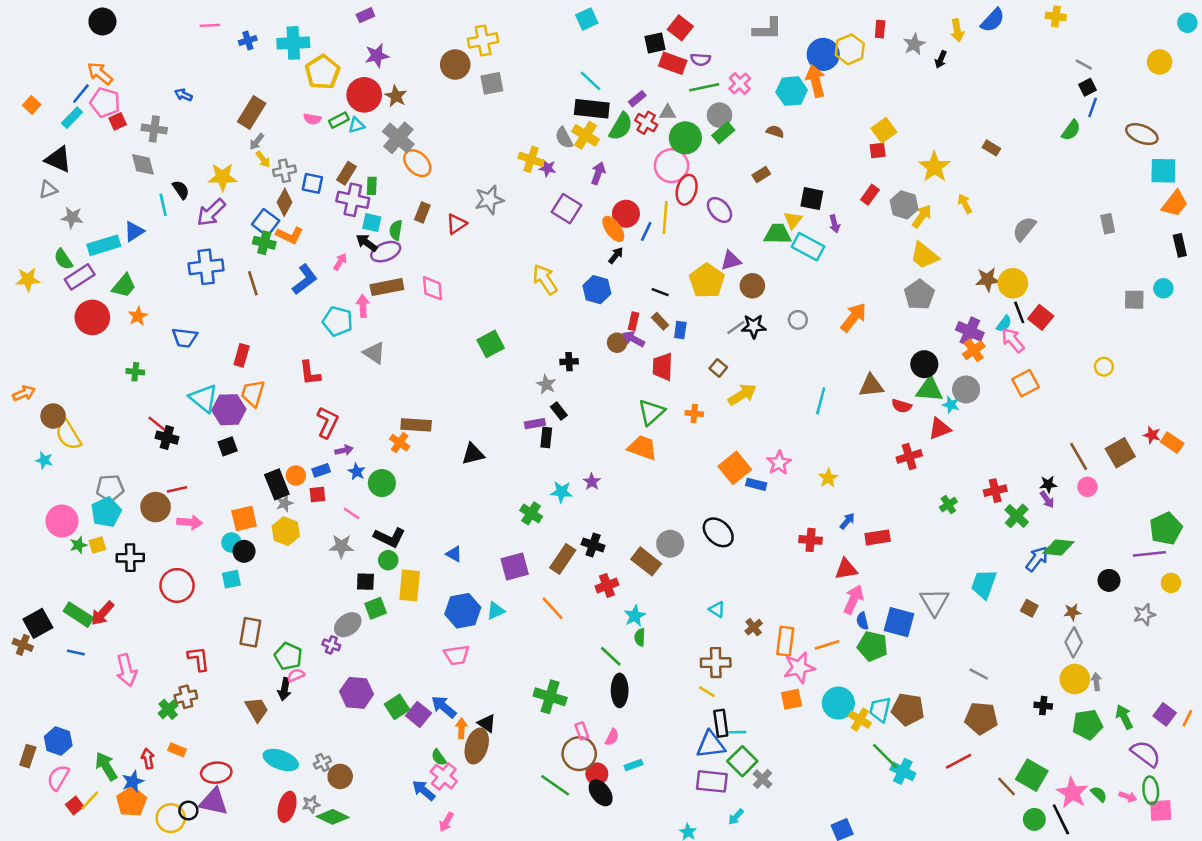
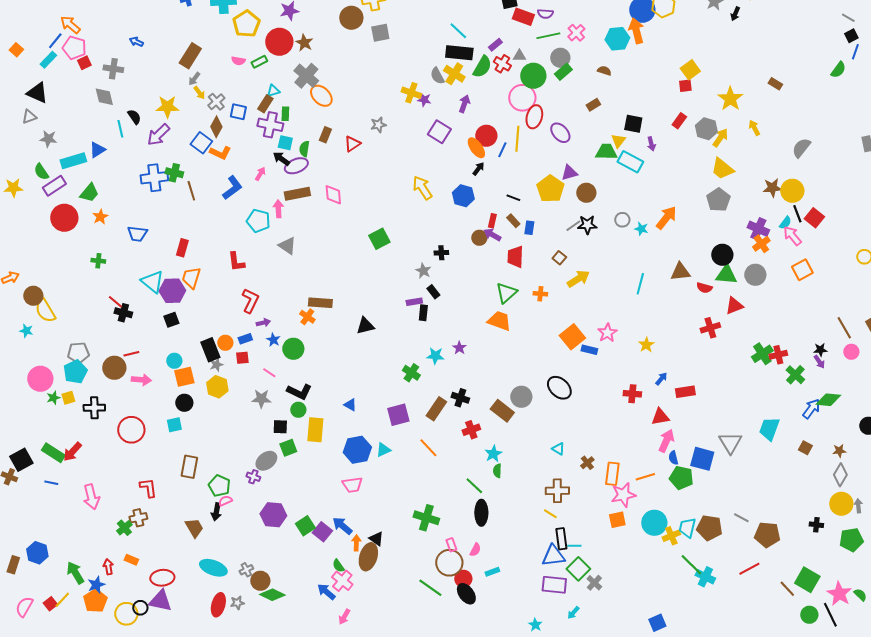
cyan triangle: (357, 125) -> (273, 91), moved
gray cross: (285, 171) -> (216, 102), turned -30
gray star: (489, 200) -> (378, 125), size x0.7
green cross: (264, 243) -> (174, 173), moved
cyan star: (951, 405) -> (641, 229), moved
green cross: (948, 505) -> (762, 354), moved, size x1.5
cyan circle: (231, 542) -> (174, 361), moved
gray line: (979, 674) -> (741, 518), moved
yellow cross: (860, 720) -> (671, 536), turned 36
pink semicircle: (58, 778) -> (24, 607), moved
green diamond: (333, 817) -> (272, 595), moved

